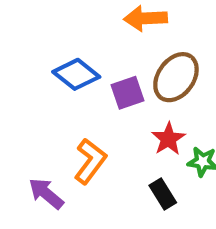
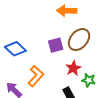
blue diamond: (76, 74) -> (15, 49), moved

